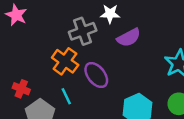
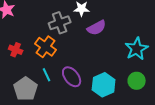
purple ellipse: (96, 75) -> (72, 77), moved
red cross: (21, 89) -> (16, 50), moved

